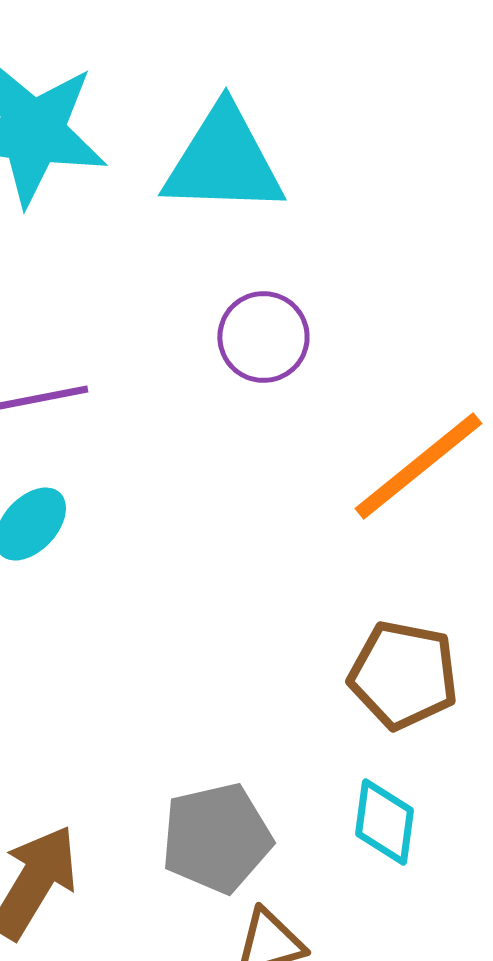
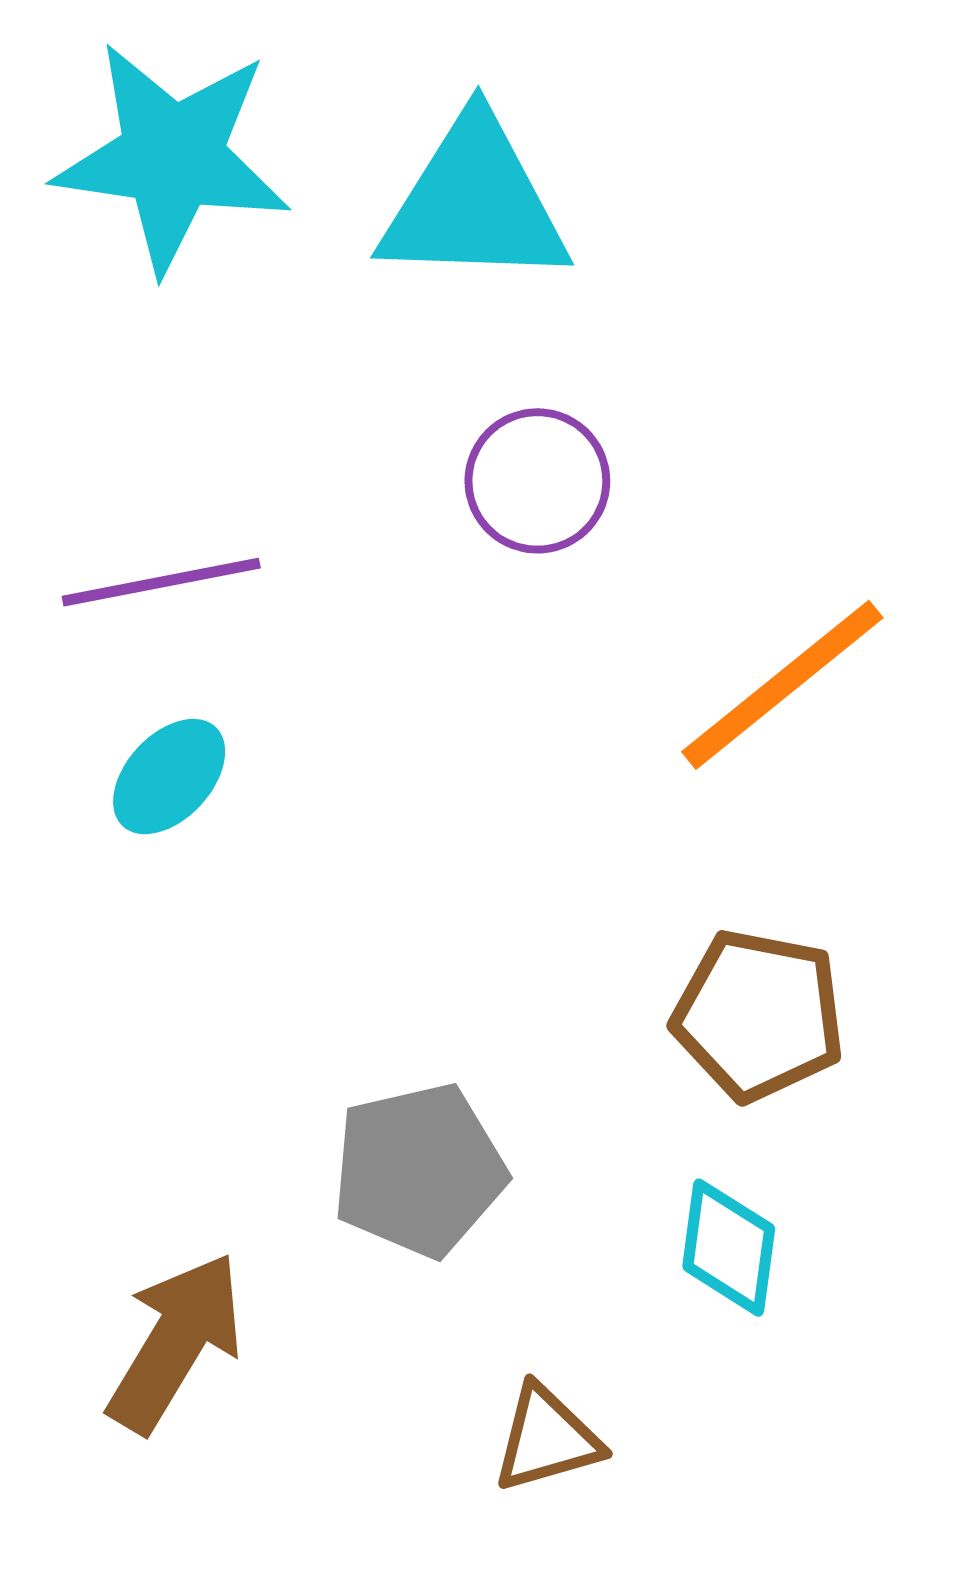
gray pentagon: (216, 838) -> (419, 1170), moved

